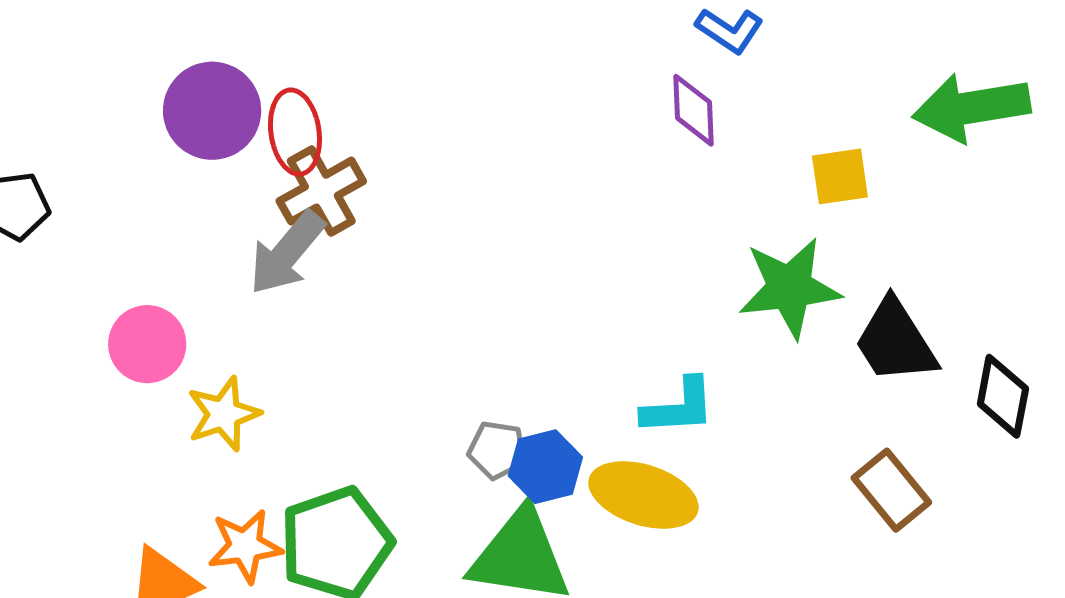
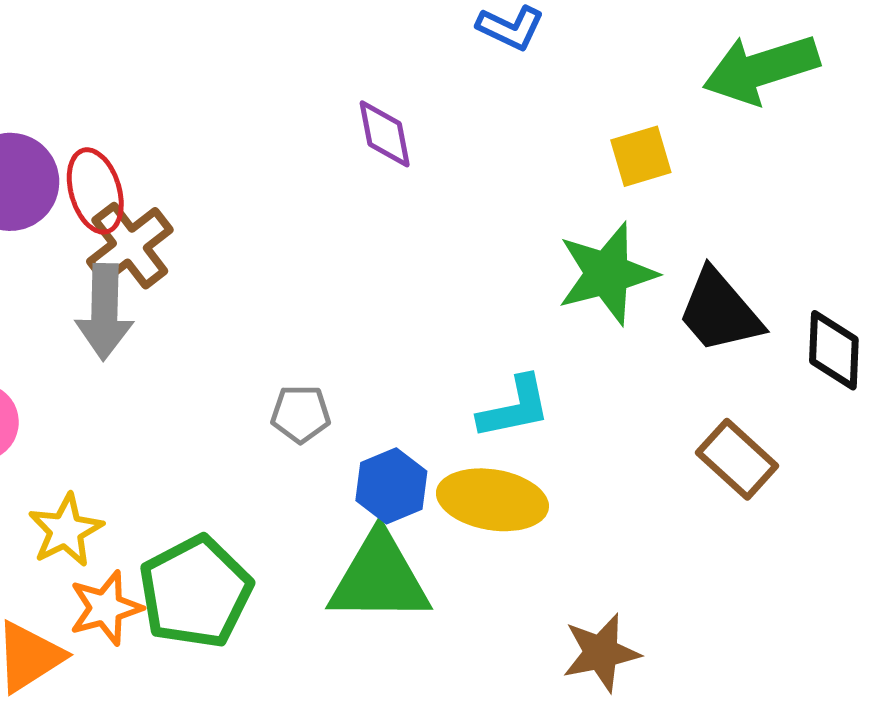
purple diamond: (693, 110) -> (385, 134), moved
gray arrow: (287, 253) -> (104, 312), turned -30
yellow star: (224, 414) -> (66, 530), moved
gray pentagon: (497, 450) -> (301, 414), moved

